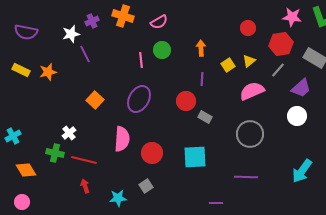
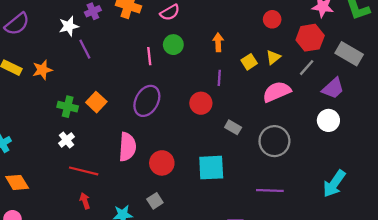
purple semicircle: (26, 32) -> (17, 24), turned -50
gray rectangle: (205, 117) -> (233, 127), moved
green cross: (55, 153) -> (68, 107), moved

